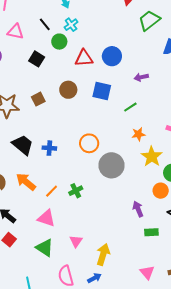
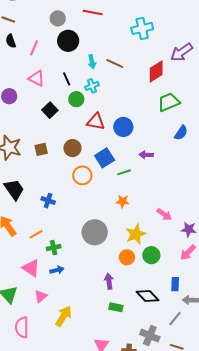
blue square: (102, 91) -> (105, 158), turned 30
green line: (130, 107) -> (124, 172), moved
orange star: (138, 134) -> (123, 201), moved
orange circle: (89, 143) -> (82, 175), moved
blue cross: (49, 148) -> (48, 201), moved
orange line: (52, 191) -> (36, 234), moved
orange circle: (161, 191) -> (127, 257), moved
pink triangle: (46, 218) -> (31, 268), moved
blue arrow: (94, 278) -> (57, 270), moved

